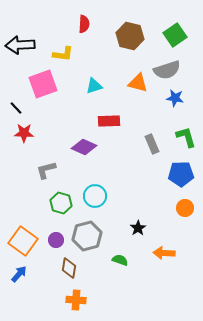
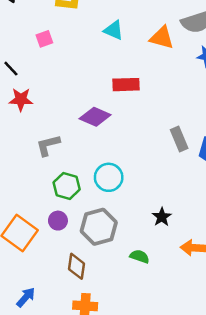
pink square: (43, 84) -> (44, 39), size x0.5
cyan triangle: (94, 86) -> (114, 30), moved, turned 42
gray rectangle: (152, 144) -> (179, 139), moved
purple circle: (56, 240) -> (58, 221), moved
blue arrow: (19, 274) -> (26, 297), moved

